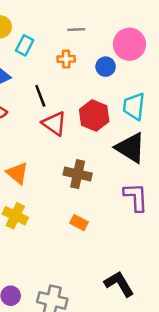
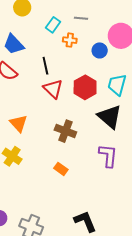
cyan rectangle: (25, 45) -> (53, 25), moved

